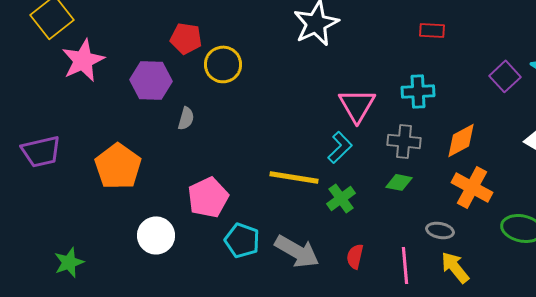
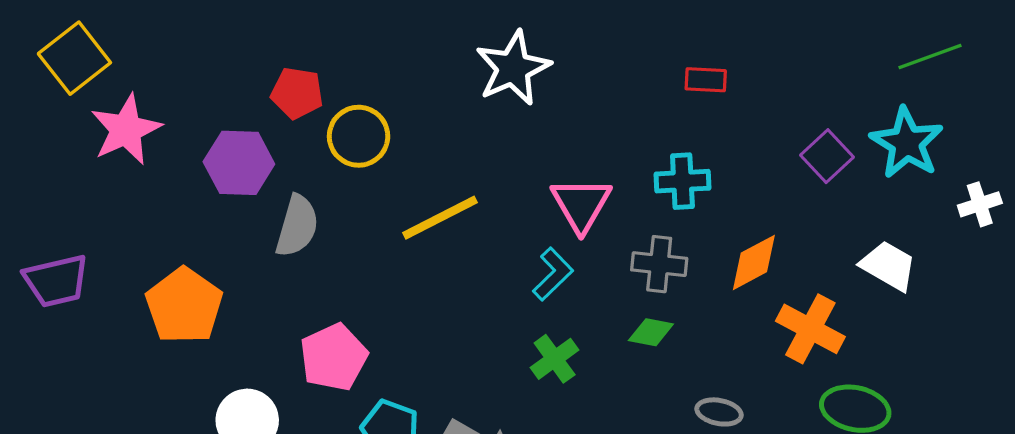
gray semicircle: (186, 118) -> (297, 226), size x1.6
yellow line: (294, 177) -> (440, 218), moved, turned -36
orange cross: (472, 187) -> (810, 329), moved

